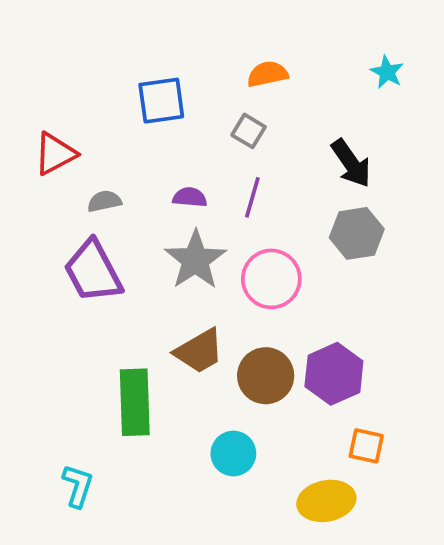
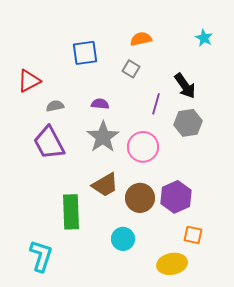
purple line: (252, 197) -> (156, 104), moved
cyan L-shape: (78, 486) -> (41, 256), size x1.4

